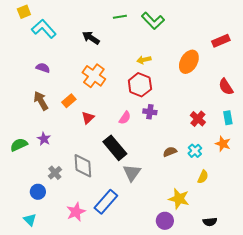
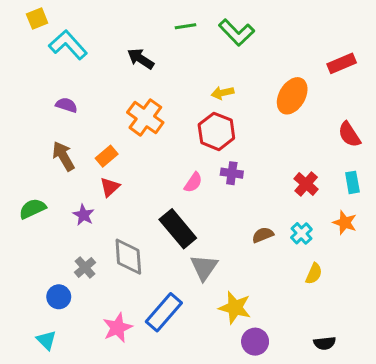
red triangle: (88, 118) -> (110, 187), moved
purple star: (44, 139) -> (83, 215), moved
green semicircle: (19, 145) -> (32, 209), moved
yellow star: (179, 199) -> (235, 308), moved

